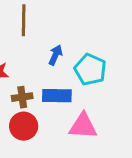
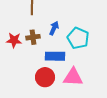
brown cross: (22, 97) -> (33, 37), moved
red circle: (24, 126) -> (45, 77), moved

